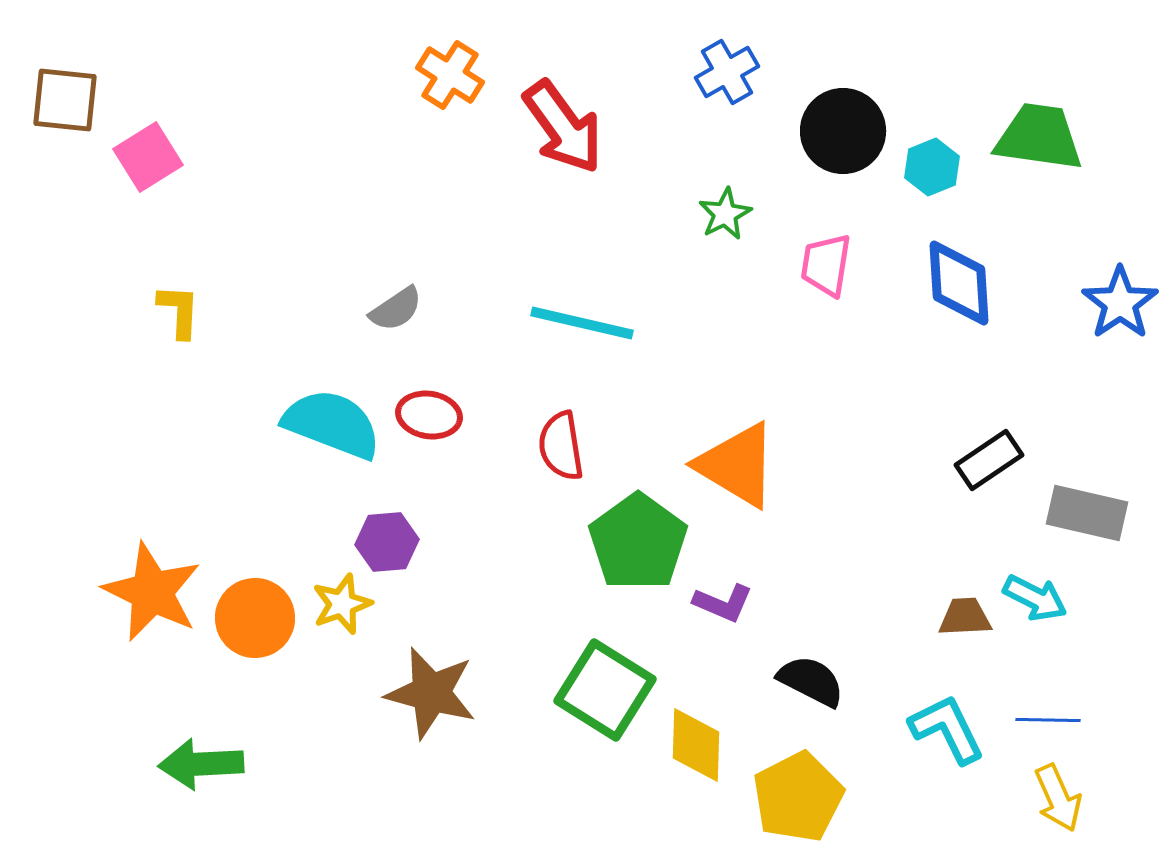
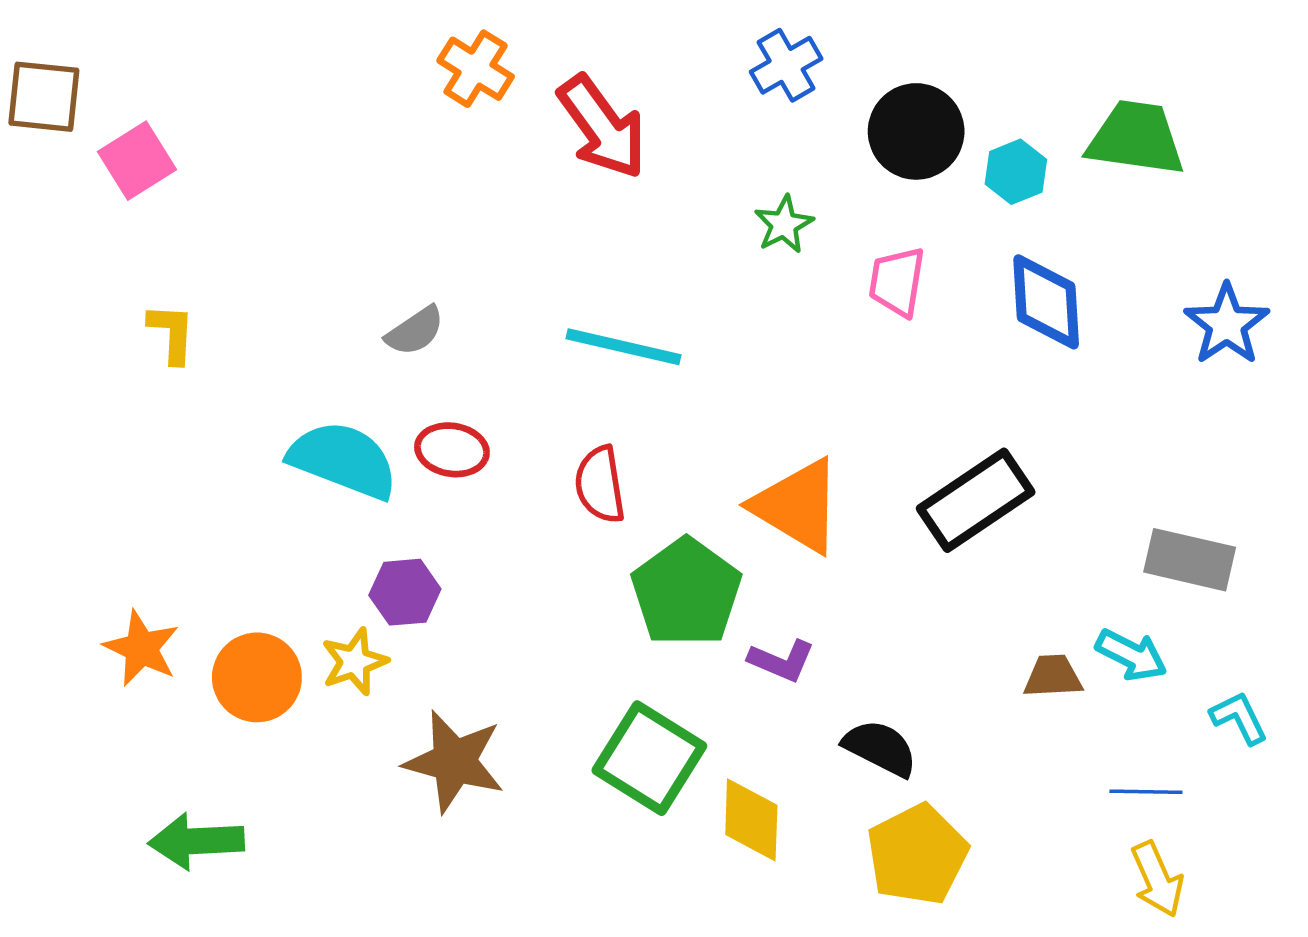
black rectangle: (989, 460) -> (976, 500), moved, size x1.5
orange star: (152, 592) -> (141, 648), size x0.7
cyan L-shape: (947, 729) -> (1239, 718), moved, size x0.7
yellow pentagon: (798, 797) -> (917, 855), moved

